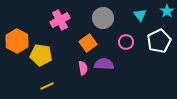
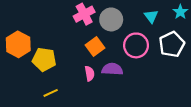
pink cross: (60, 20) -> (84, 14), moved
pink circle: (126, 42) -> (136, 45), size x1.5

